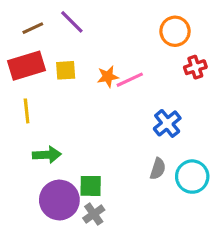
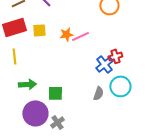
red cross: (195, 67) -> (115, 56), moved
cyan circle: (192, 177) -> (120, 86), moved
green square: (91, 186) -> (55, 93), moved

